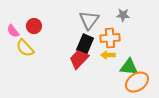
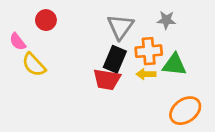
red circle: (34, 26) -> (46, 20), moved
red trapezoid: (79, 59) -> (107, 80), turned -125
green triangle: (129, 67) -> (174, 65), moved

